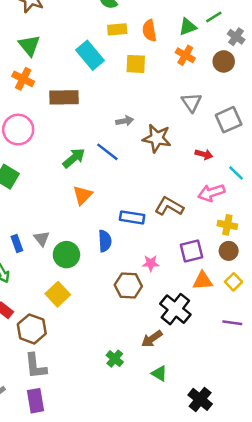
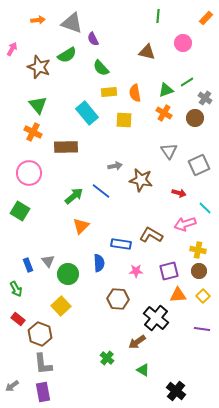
pink star: (151, 263) -> (136, 271), moved

